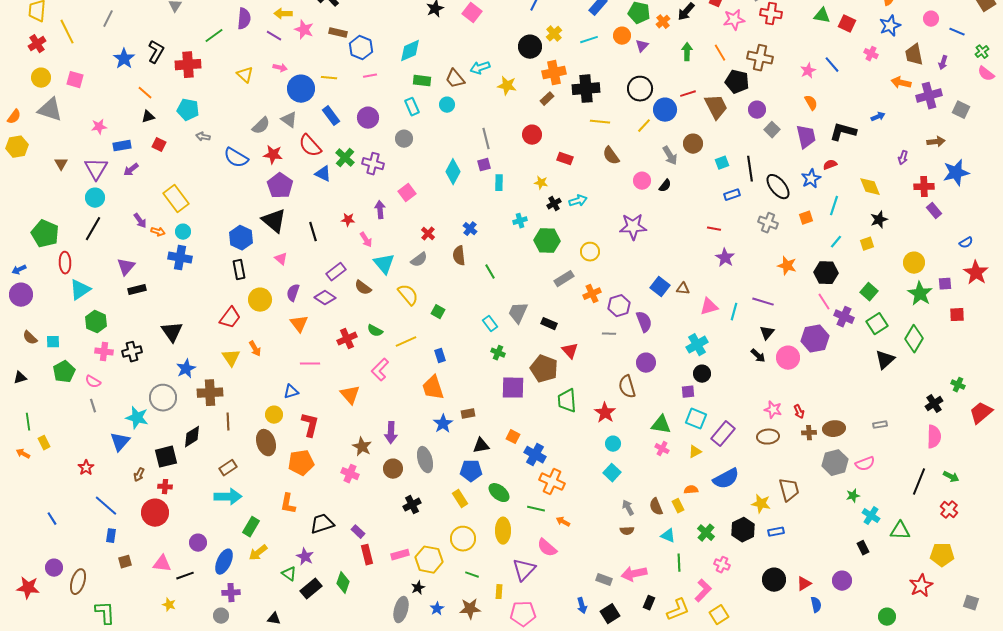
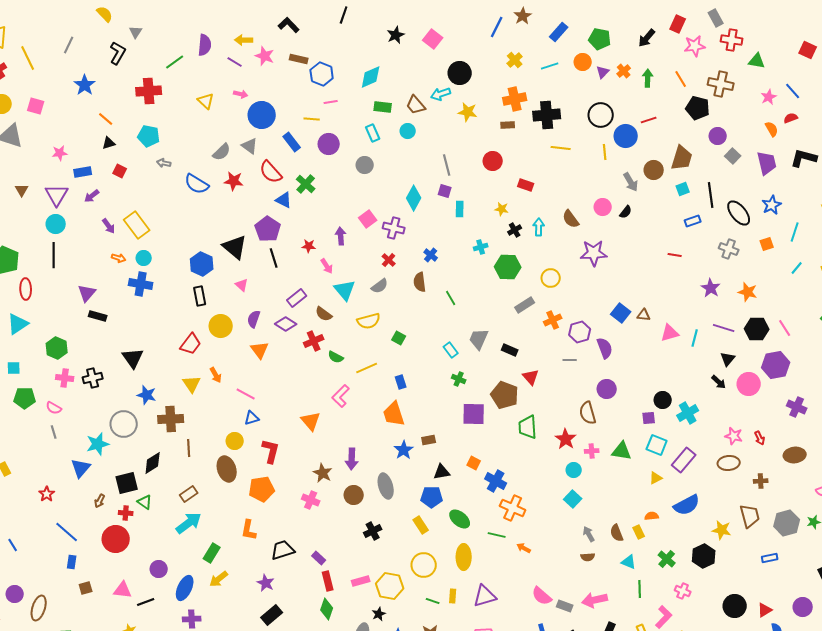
green triangle: (822, 16) -> (757, 61), moved
orange cross: (663, 22) -> (624, 71), moved
black circle: (530, 47) -> (460, 73), moved
black L-shape: (156, 52) -> (118, 53), moved
yellow line: (329, 78) -> (312, 119), moved
brown rectangle: (547, 99) -> (508, 125), turned 40
brown trapezoid: (716, 107) -> (682, 158), moved, turned 44
yellow line: (644, 126) -> (605, 152), turned -49
brown semicircle: (611, 156) -> (571, 219), moved
purple cross: (373, 164) -> (394, 228), moved
purple square: (484, 165) -> (445, 191), turned 32
red semicircle: (830, 165) -> (791, 118), moved
purple pentagon: (280, 186) -> (268, 229), moved
cyan arrow: (578, 201) -> (539, 227), turned -72
purple arrow: (140, 221) -> (109, 226), moved
black line: (93, 229) -> (54, 255), turned -30
purple star: (725, 258) -> (711, 288), moved
black hexagon: (826, 273) -> (757, 329), moved
cyan triangle: (80, 290) -> (18, 324), moved
black rectangle: (137, 290) -> (98, 316), turned 30
yellow semicircle: (408, 295) -> (369, 321), turned 115
purple cross: (844, 317) -> (797, 407), moved
red cross: (347, 339) -> (314, 341), moved
cyan cross: (697, 345) -> (688, 413), moved
pink line: (310, 364) -> (246, 394), moved, turned 30
blue star: (186, 369) -> (147, 395), turned -30
green pentagon: (64, 372) -> (25, 398), turned 30
cyan star: (137, 418) -> (98, 444), turned -30
brown cross: (809, 433) -> (761, 481), moved
pink cross: (662, 449) -> (592, 451), moved, turned -32
gray hexagon: (835, 463) -> (787, 523), moved
cyan arrow: (228, 497) -> (189, 523), turned -36
blue rectangle: (776, 532) -> (770, 558), moved
pink semicircle: (547, 548) -> (542, 596), moved
purple triangle: (524, 570) -> (485, 596), turned 30
green triangle: (289, 574) -> (145, 502), moved
green diamond: (343, 583) -> (327, 609), moved
yellow rectangle: (499, 592) -> (453, 596), moved

